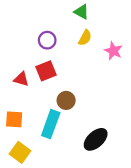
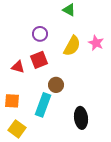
yellow semicircle: (85, 38) -> (72, 46), moved, size x1.5
black ellipse: (96, 139) -> (81, 118), turned -55

